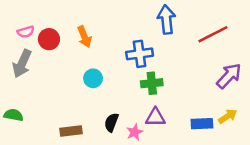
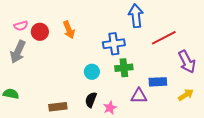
red line: (213, 34) -> (164, 38), moved
purple arrow: (229, 76) -> (187, 62), turned 110
cyan circle: (93, 78) -> (92, 72), moved
purple triangle: (155, 117) -> (139, 96), moved
blue rectangle: (202, 124) -> (158, 82), moved

